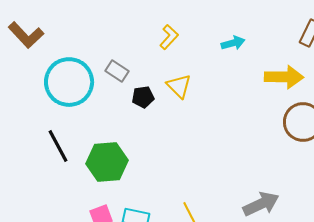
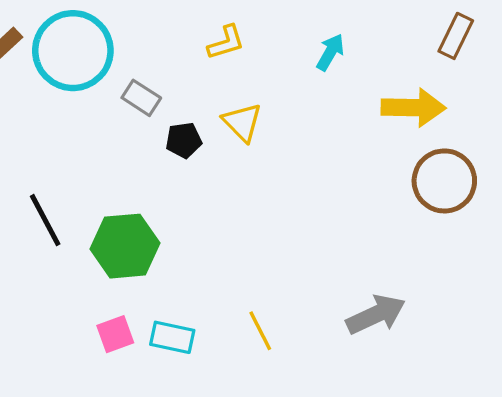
yellow L-shape: (169, 37) -> (226, 42), turned 30
cyan arrow: (233, 43) -> (330, 52), turned -45
cyan circle: (69, 82) -> (73, 51), moved

